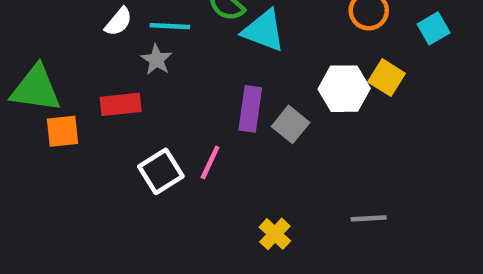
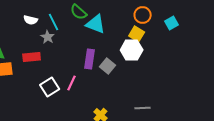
white semicircle: (118, 22) -> (31, 20), turned 64
cyan line: (170, 26) -> (54, 22), turned 60
yellow square: (387, 78) -> (137, 34), moved

